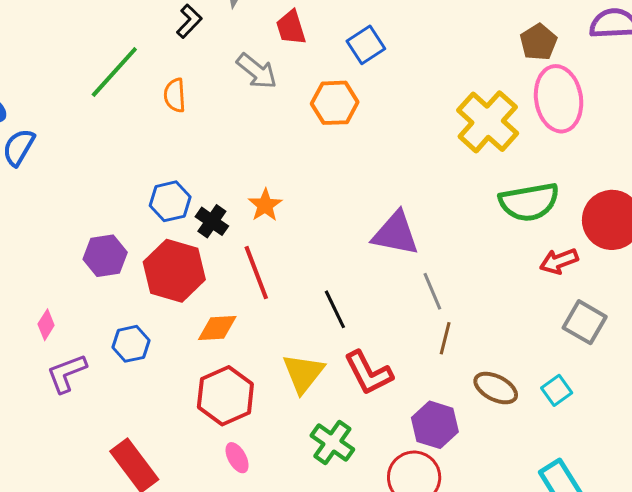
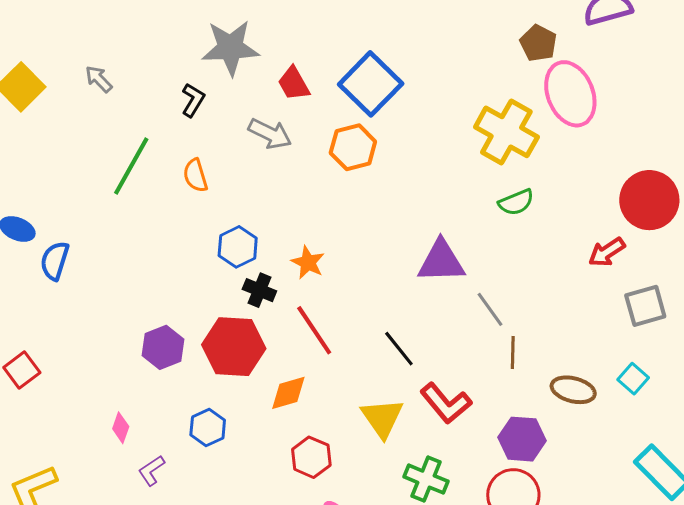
blue square: (366, 45) -> (371, 84), size x1.6
blue hexagon: (170, 201) -> (238, 247), moved
green semicircle: (529, 202) -> (516, 202), moved, size x0.6
gray square: (585, 322) -> (645, 306), turned -33
purple L-shape: (67, 373) -> (152, 470), size x0.7
red hexagon: (225, 396) -> (311, 457), size x0.7

